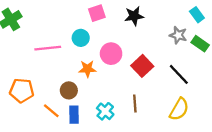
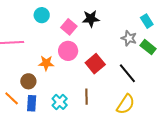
pink square: (97, 13) -> (69, 27), moved, turned -35
cyan circle: (81, 38) -> (42, 15), moved

